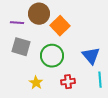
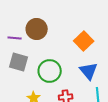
orange square: (60, 26) -> (84, 41), moved

